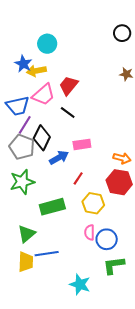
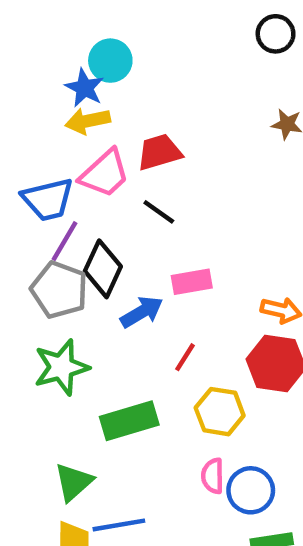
blue star: (23, 64) -> (85, 88), moved
red trapezoid: (68, 86) -> (159, 152), turned 35

